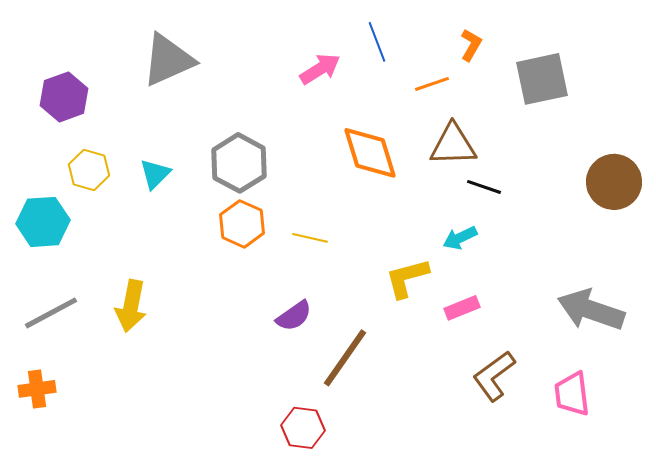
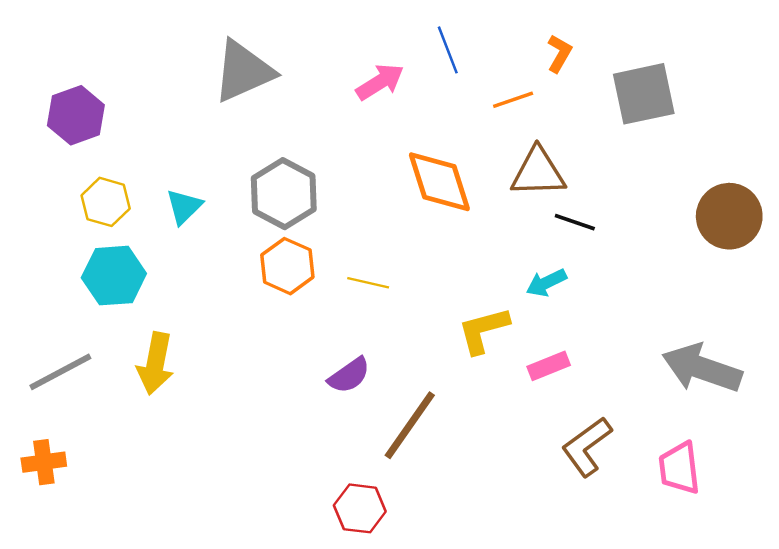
gray triangle: (168, 60) -> (243, 71), moved
cyan hexagon: (43, 222) -> (114, 276), moved

